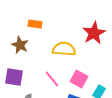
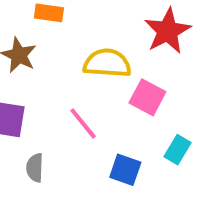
pink square: (79, 79) -> (147, 97), moved

